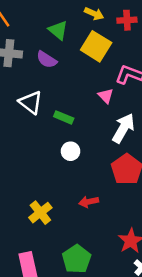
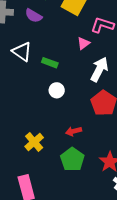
pink triangle: (106, 96) -> (84, 43), turned 40
green pentagon: (77, 259) -> (72, 159), moved

